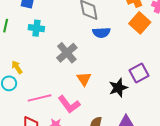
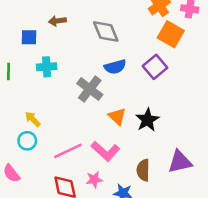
blue semicircle: (101, 33) -> (115, 67), moved
purple square: (139, 73) -> (155, 67), moved
black star: (118, 88) -> (147, 120), moved

